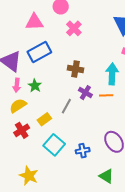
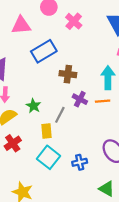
pink cross: (74, 28) -> (74, 21), moved
blue rectangle: (39, 52) -> (44, 51), moved
green star: (35, 86) -> (33, 106), moved
yellow rectangle: (44, 119) -> (46, 131), moved, turned -56

